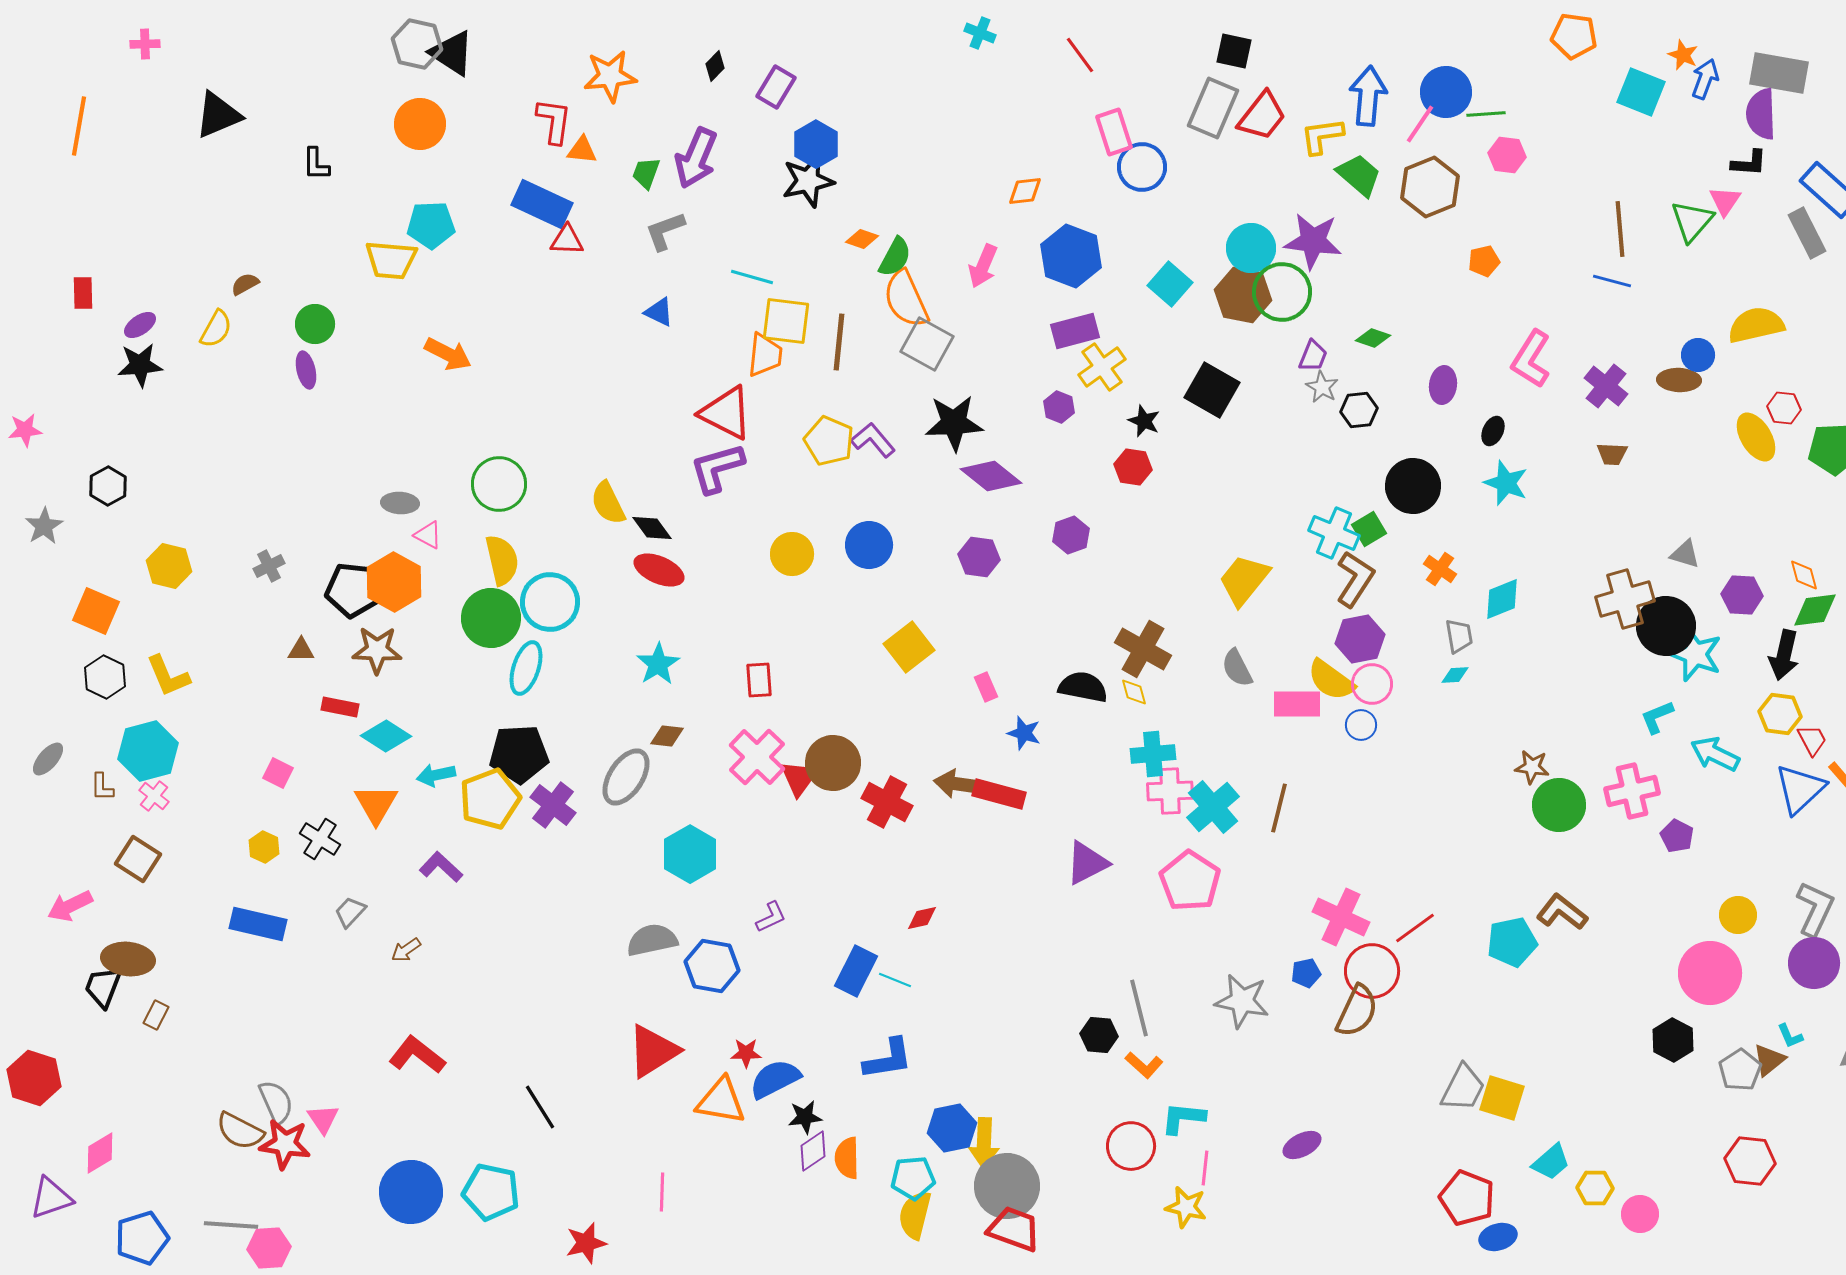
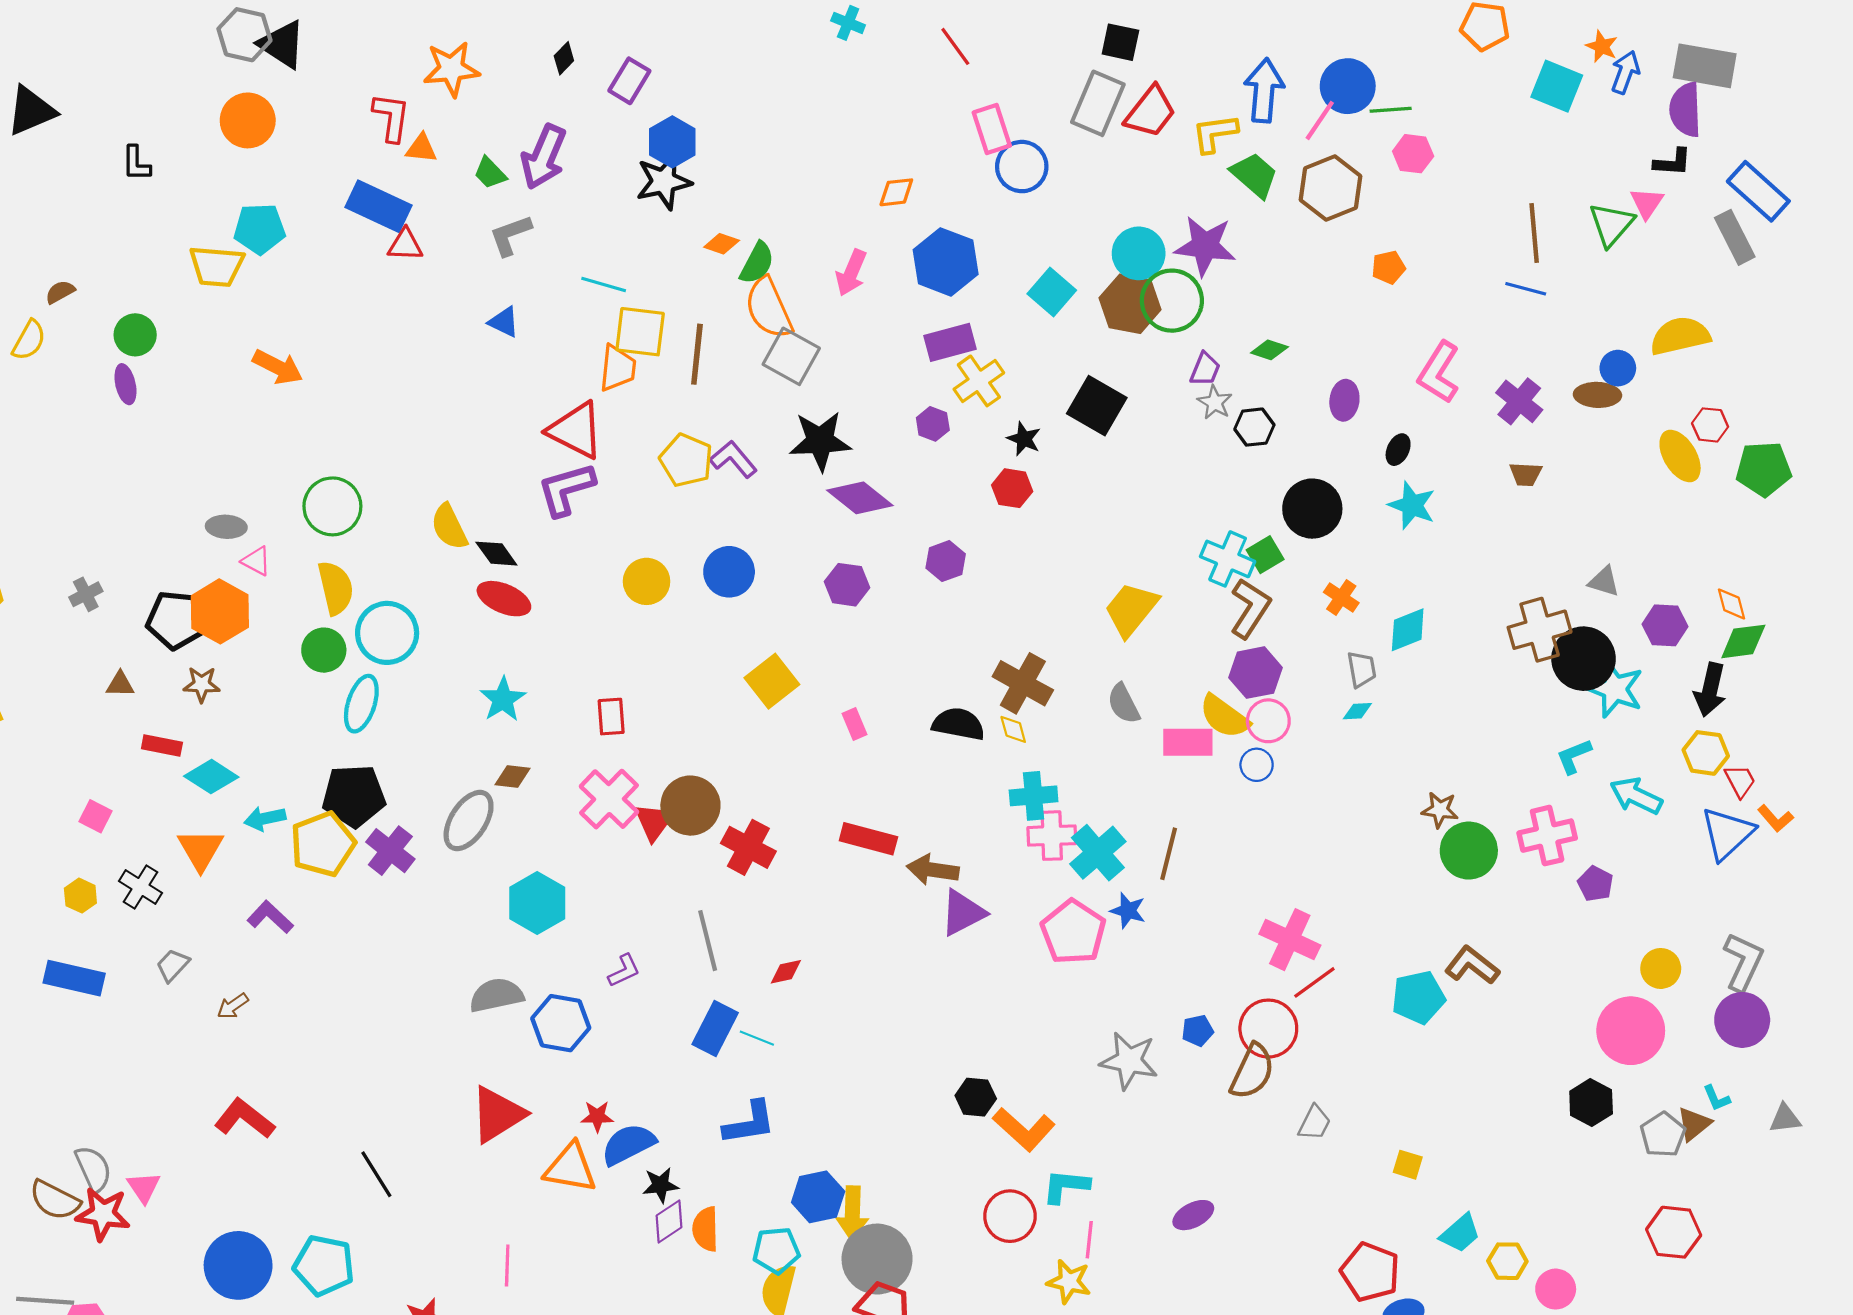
green trapezoid: (646, 173) -> (490, 173), turned -64
green circle: (491, 618) -> (324, 650), size x0.7
brown star: (377, 650) -> (202, 684), size x0.7
blue star: (1024, 733) -> (1128, 911), moved
brown arrow: (958, 784) -> (933, 870), moved
pink cross: (1341, 917) -> (1290, 940), moved
gray line: (1139, 1008) -> (708, 941), moved
orange L-shape: (1144, 1065) -> (1024, 1129), size x1.5
gray trapezoid: (1463, 1088) -> (1314, 1123), moved, size x0.7
yellow square: (1502, 1098) -> (1408, 1165), size x0.6

